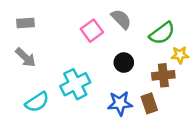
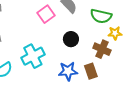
green semicircle: (162, 33) -> (101, 16), turned 50
brown cross: (163, 75) -> (102, 49), turned 30

